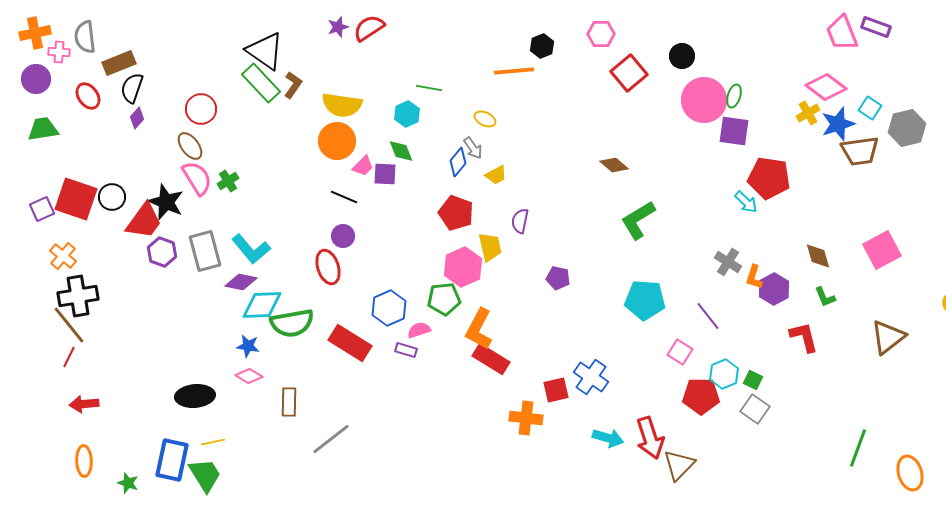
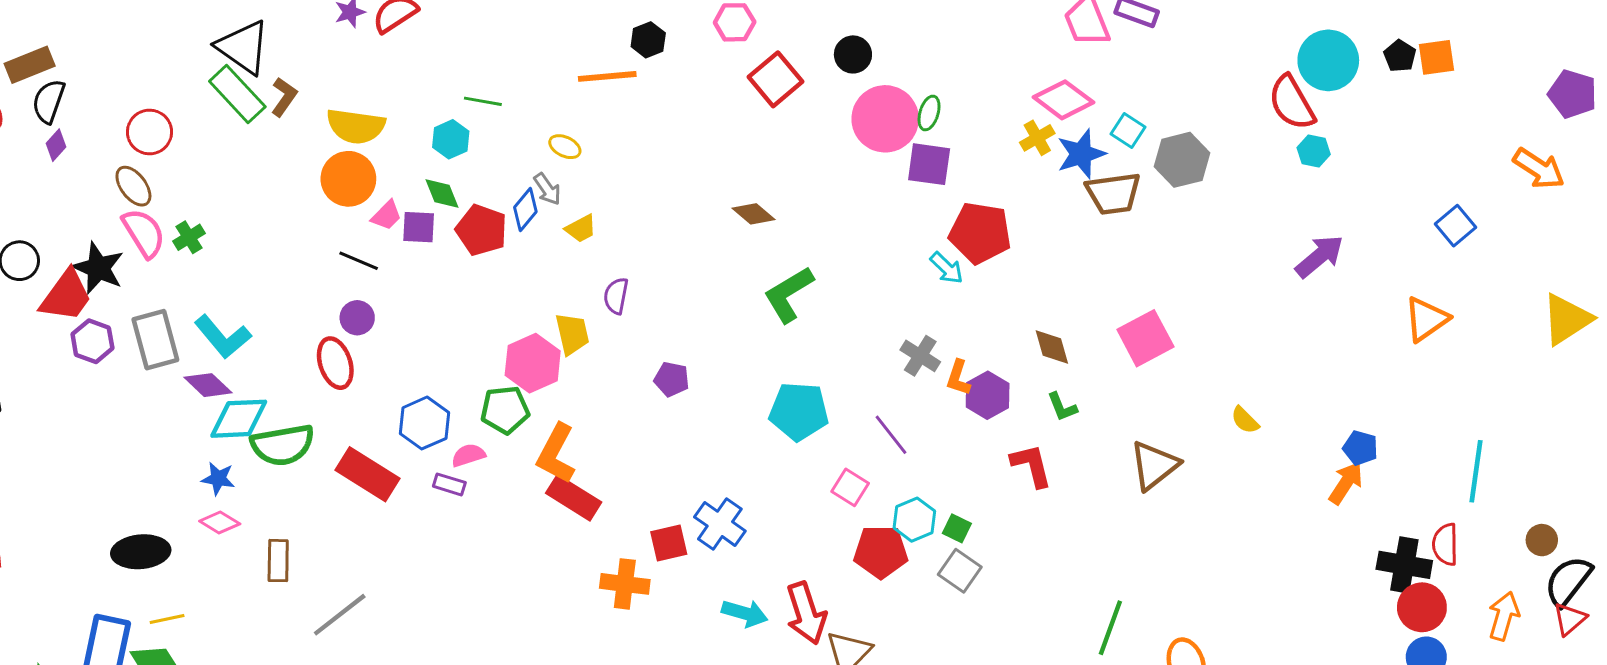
red pentagon: (456, 213) -> (482, 230), moved
purple diamond: (241, 282) -> (208, 385), turned 32

